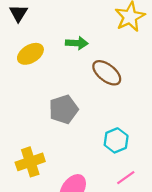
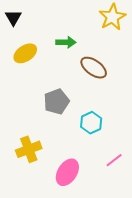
cyan hexagon: (116, 140) -> (91, 123), moved

